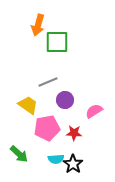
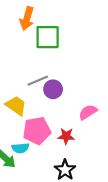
purple circle: (65, 100) -> (53, 89), moved
cyan semicircle: (56, 159) -> (20, 148), moved

